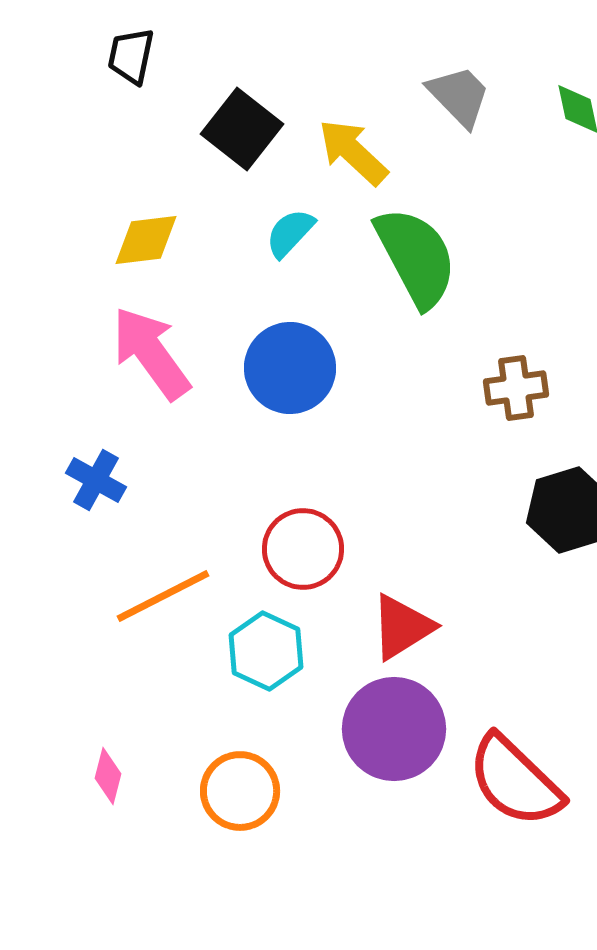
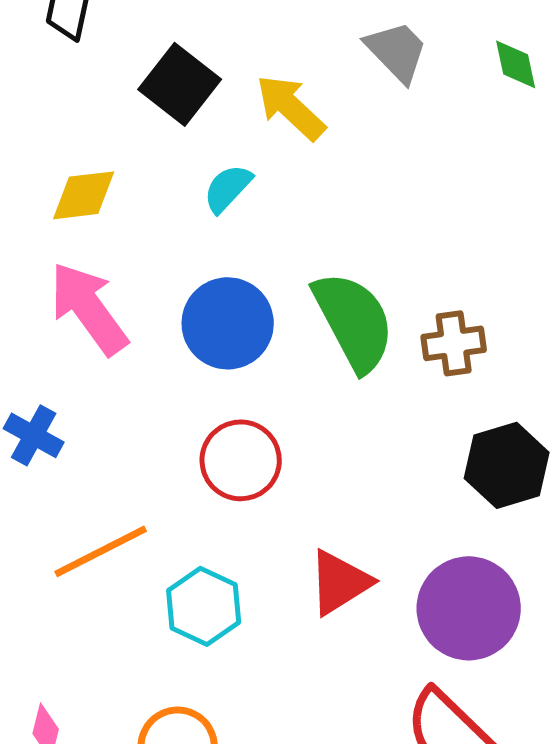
green semicircle: (416, 257) -> (354, 321), moved
red circle: (303, 549) -> (241, 460), moved
purple circle: (394, 729) -> (469, 608), moved

